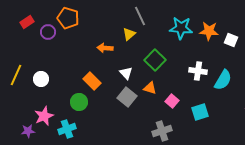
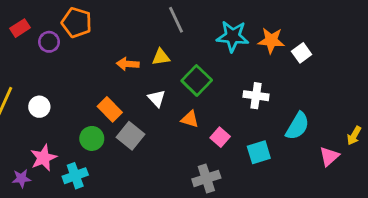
yellow triangle: (129, 34) -> (161, 57), moved, turned 32
white square: (231, 40) -> (302, 53), turned 32
cyan semicircle: (223, 80) -> (297, 126), moved
gray square: (127, 97) -> (130, 136), moved

